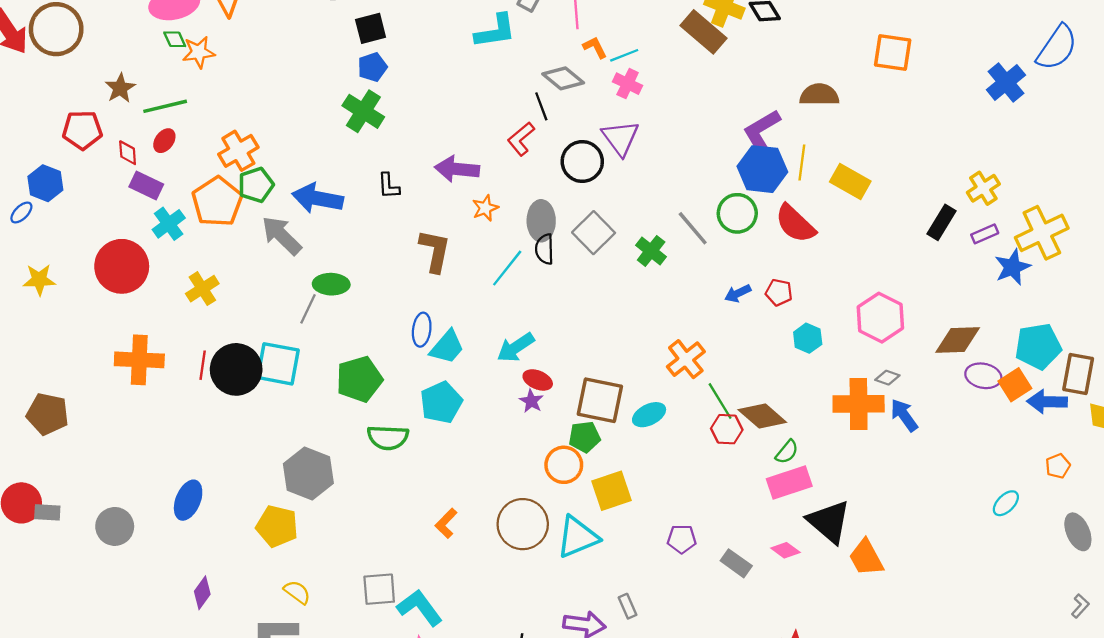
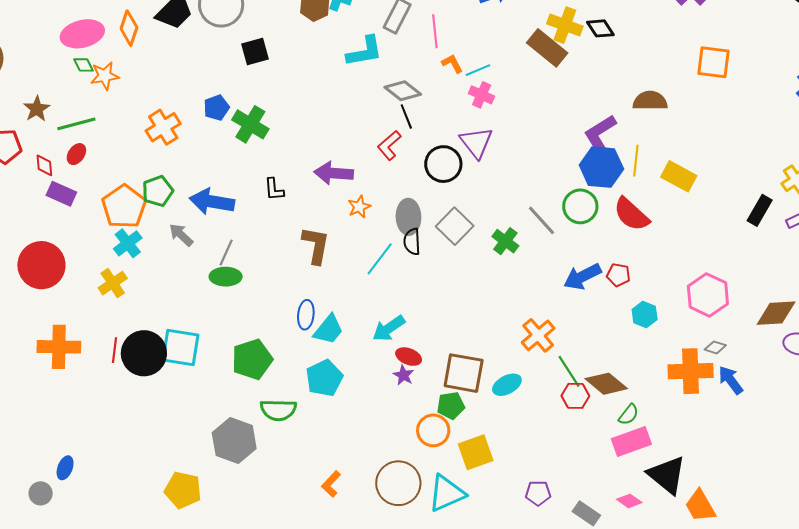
blue pentagon: (372, 67) -> (216, 108), moved
gray diamond: (563, 78) -> (403, 91), moved
orange cross: (238, 151) -> (163, 127), moved
cyan cross: (169, 224) -> (128, 243), moved
gray arrow: (282, 235) -> (181, 235), size x0.7
blue arrow: (738, 293) -> (582, 277), size x1.6
gray line: (308, 309) -> (226, 252), moved
gray hexagon: (308, 473) -> (234, 441), moved
blue ellipse: (188, 500) -> (65, 468), moved, size x0.7
gray circle: (115, 526) -> (41, 493), size x0.7

